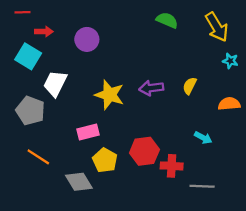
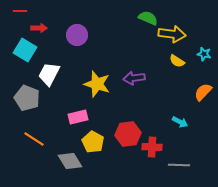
yellow arrow: (217, 27) -> (172, 34), moved, turned -52
yellow semicircle: (190, 86) -> (177, 61), moved, turned -84
orange semicircle: (229, 104) -> (203, 92), turned -42

